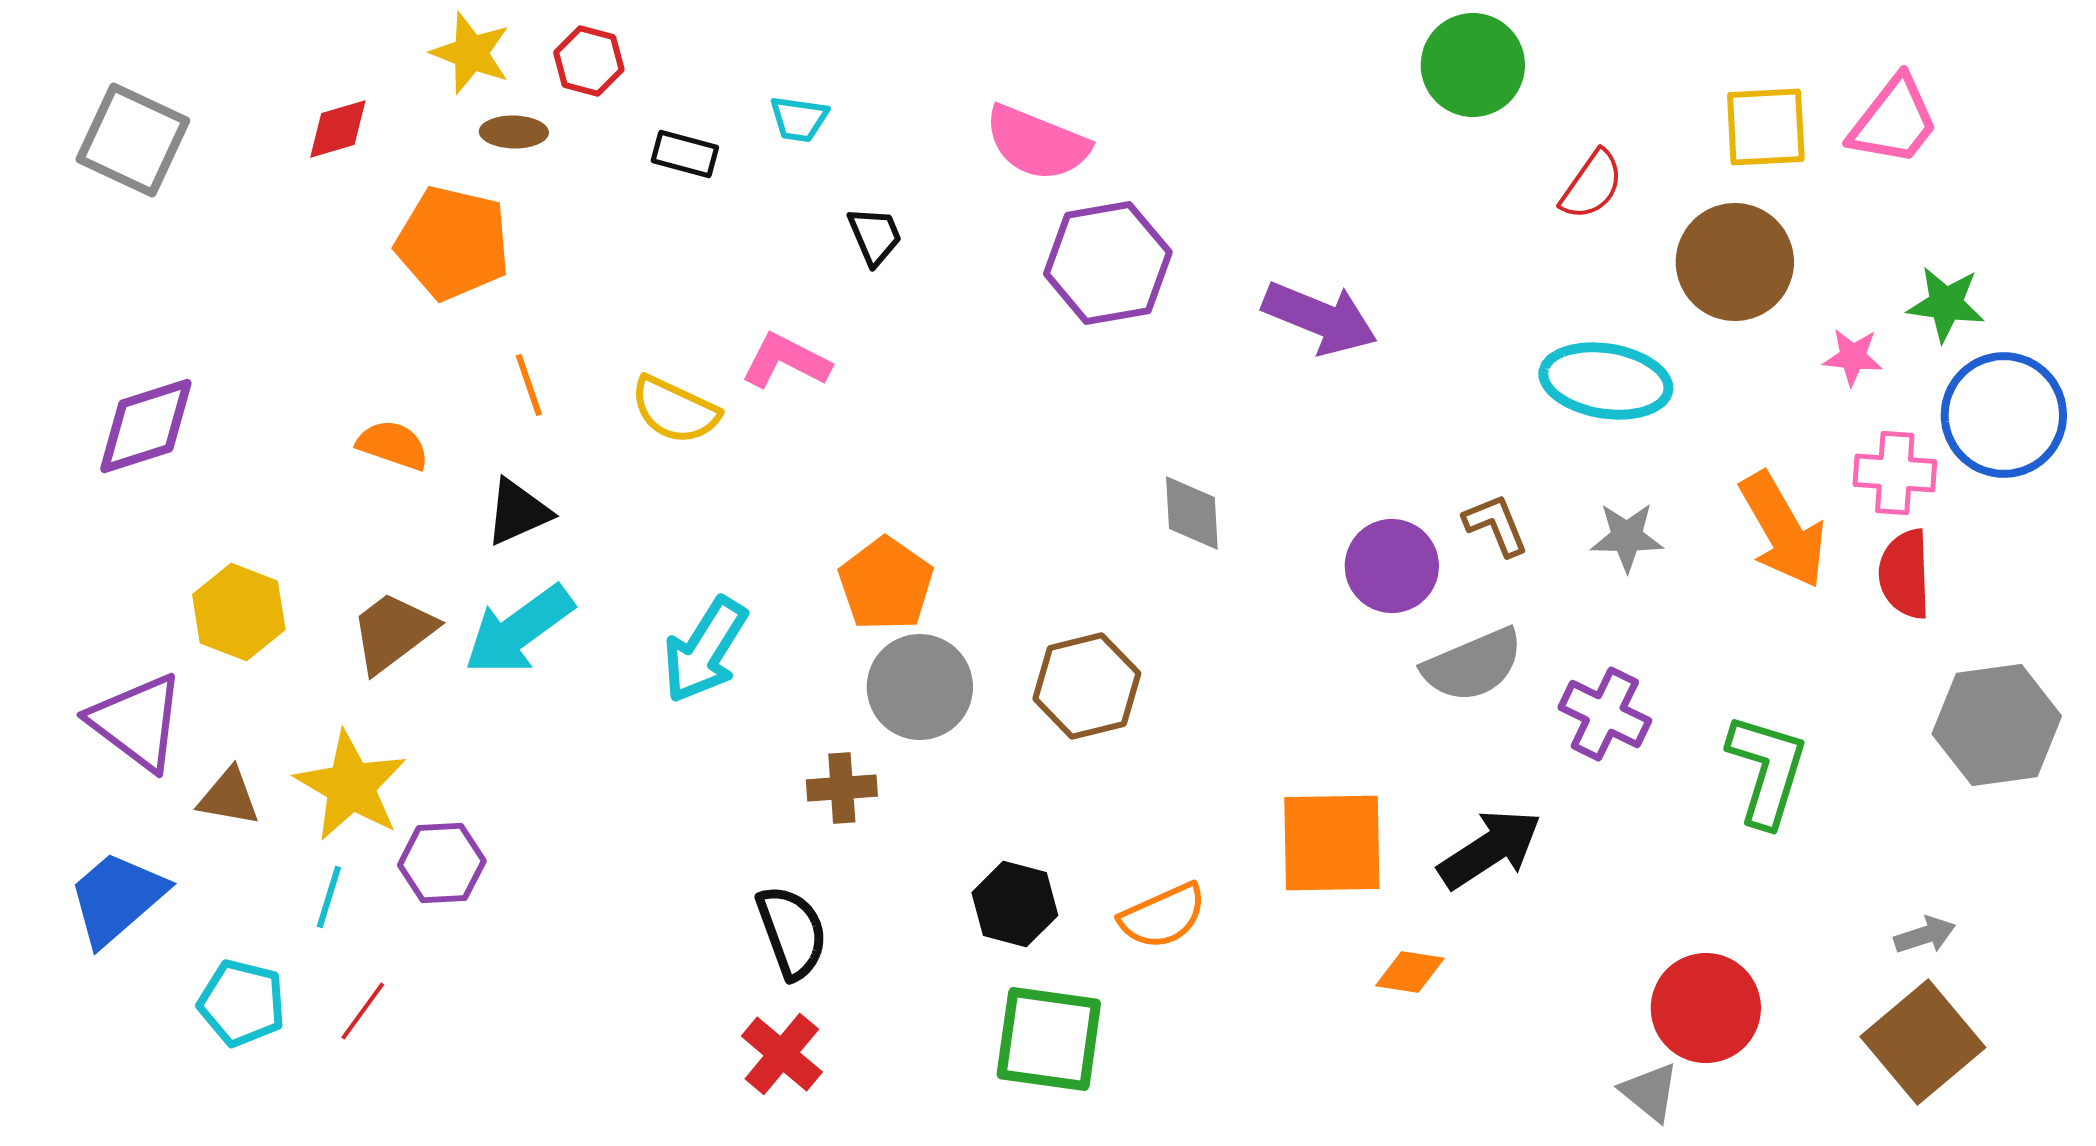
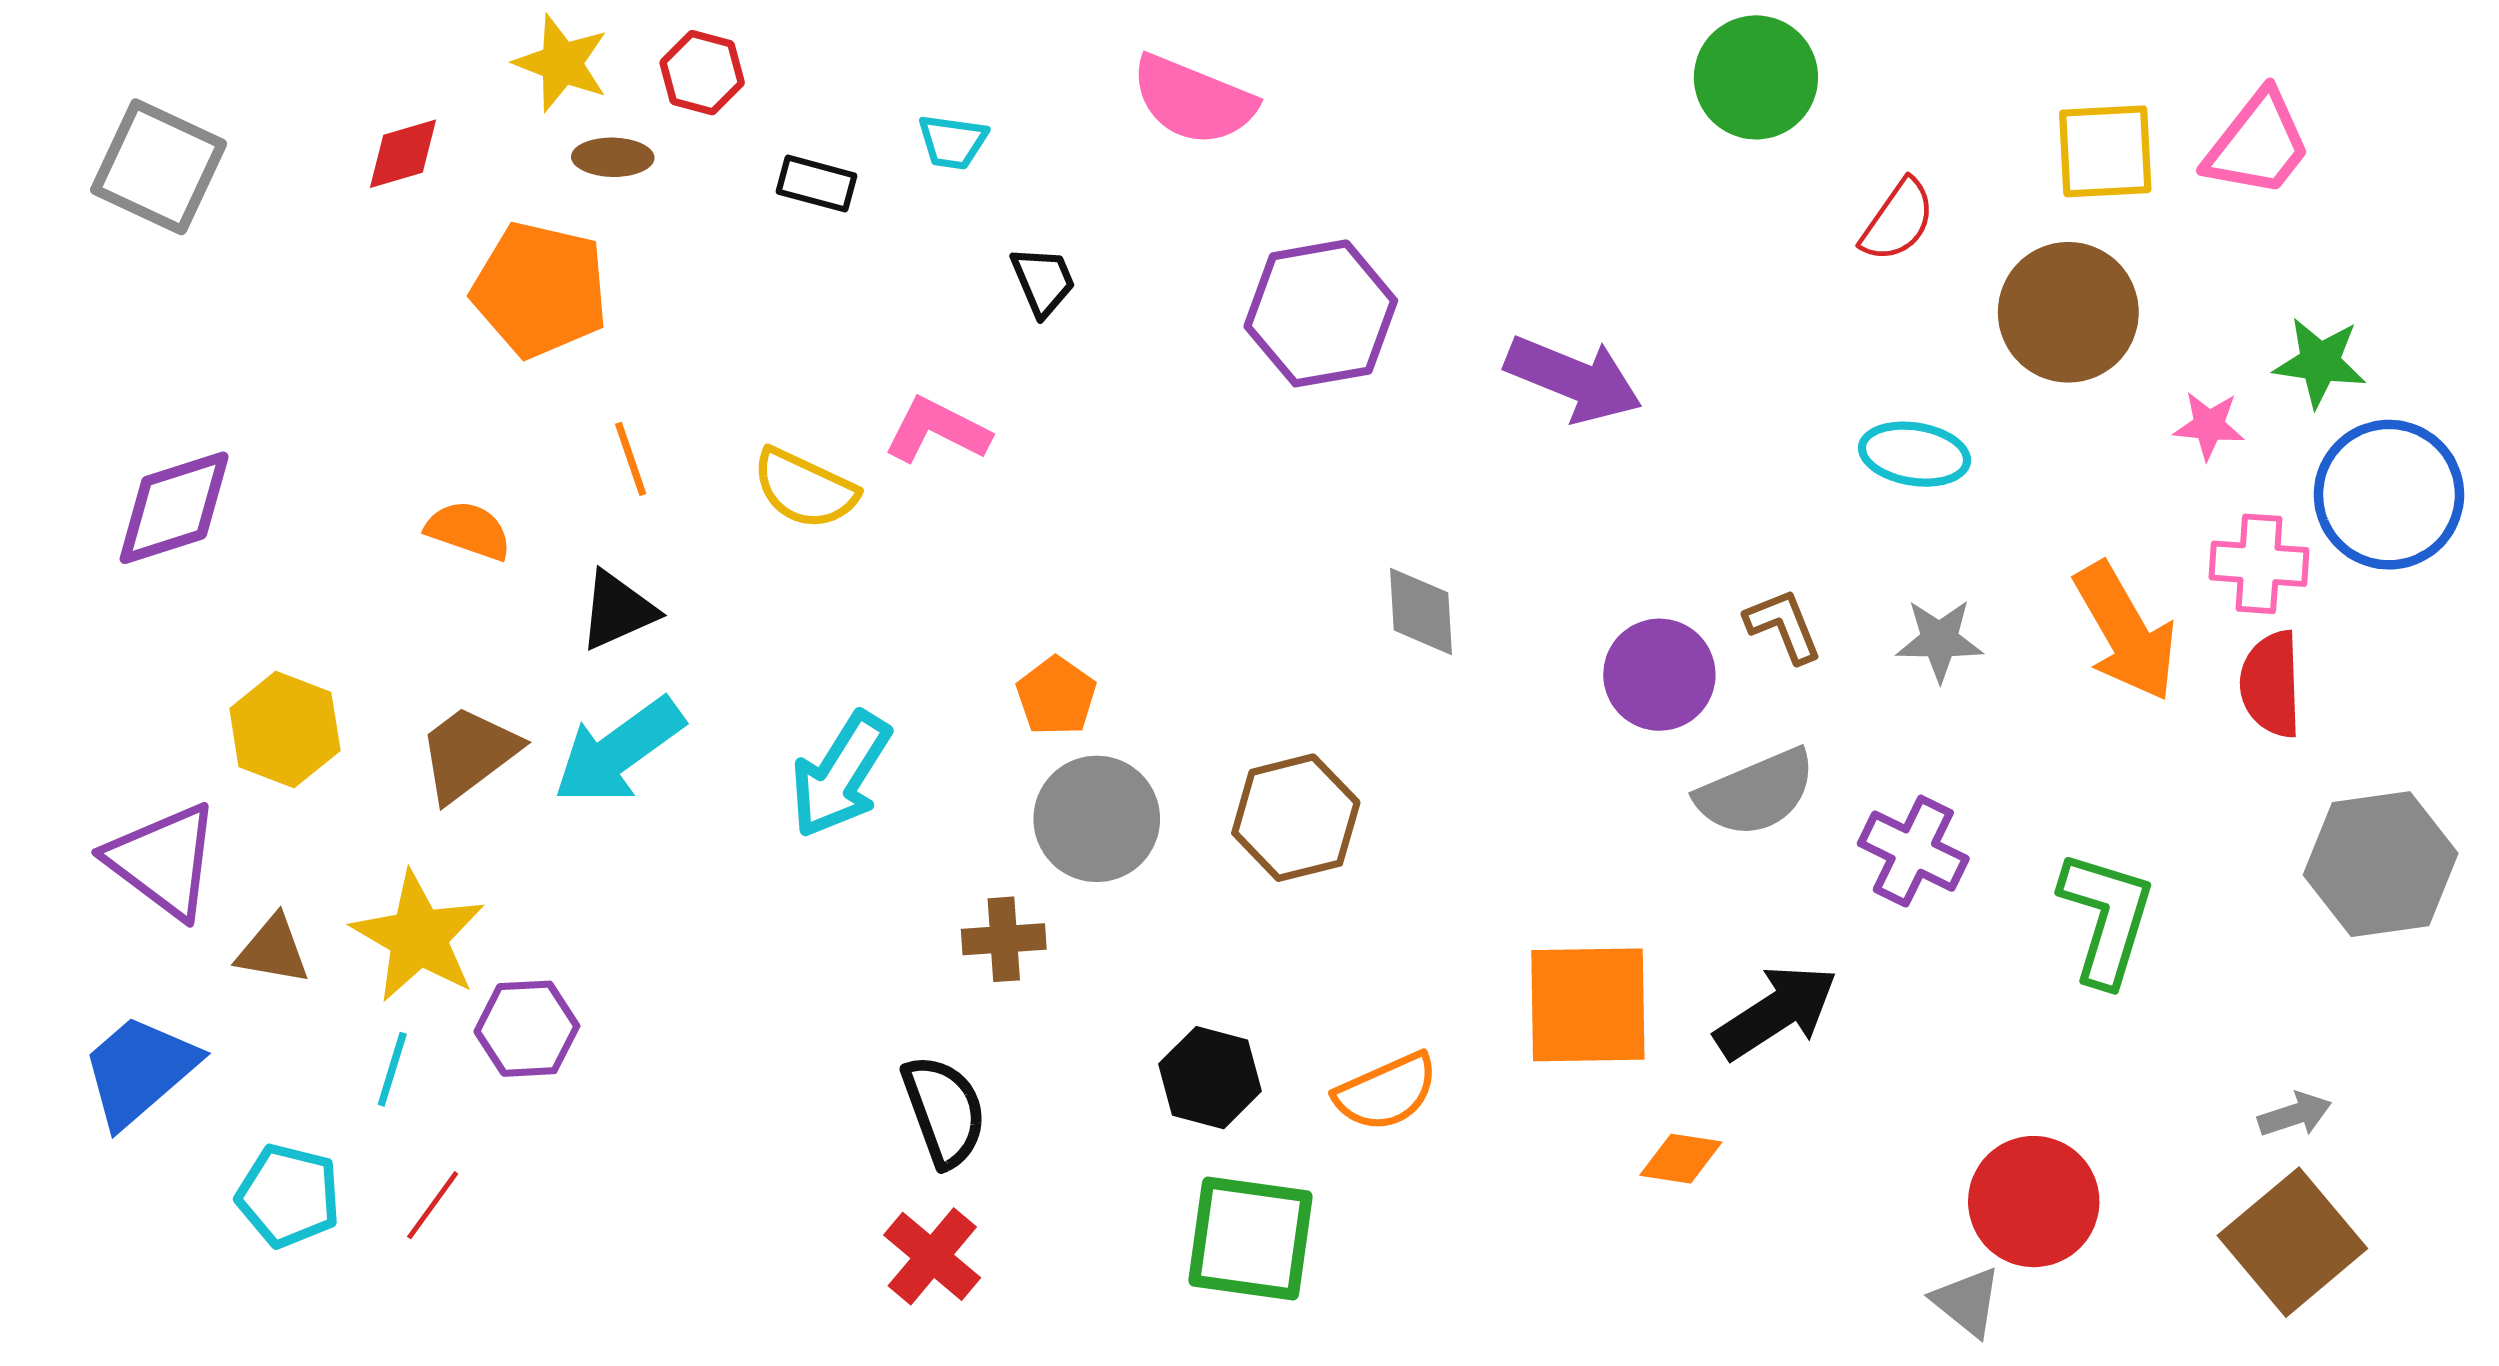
pink semicircle: (1037, 143) -> (1193, 100), moved
cyan ellipse: (1606, 381) -> (1915, 454), size x0.7
orange pentagon: (886, 584) -> (1056, 696), size x0.7

